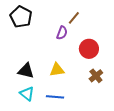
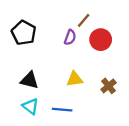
black pentagon: (21, 17) -> (24, 33), moved
red circle: (89, 49) -> (101, 40), moved
yellow triangle: (57, 70) -> (75, 79), moved

